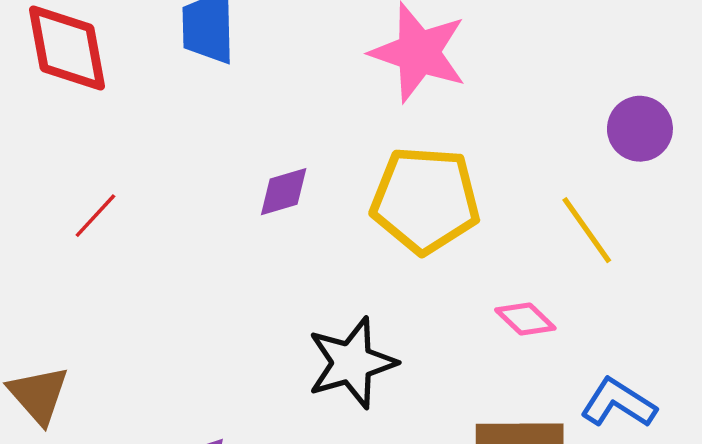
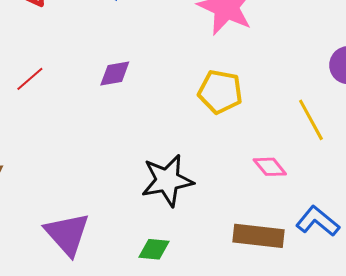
purple diamond: (284, 192) -> (115, 74), moved
yellow pentagon: (425, 200) -> (220, 92), size x0.7

